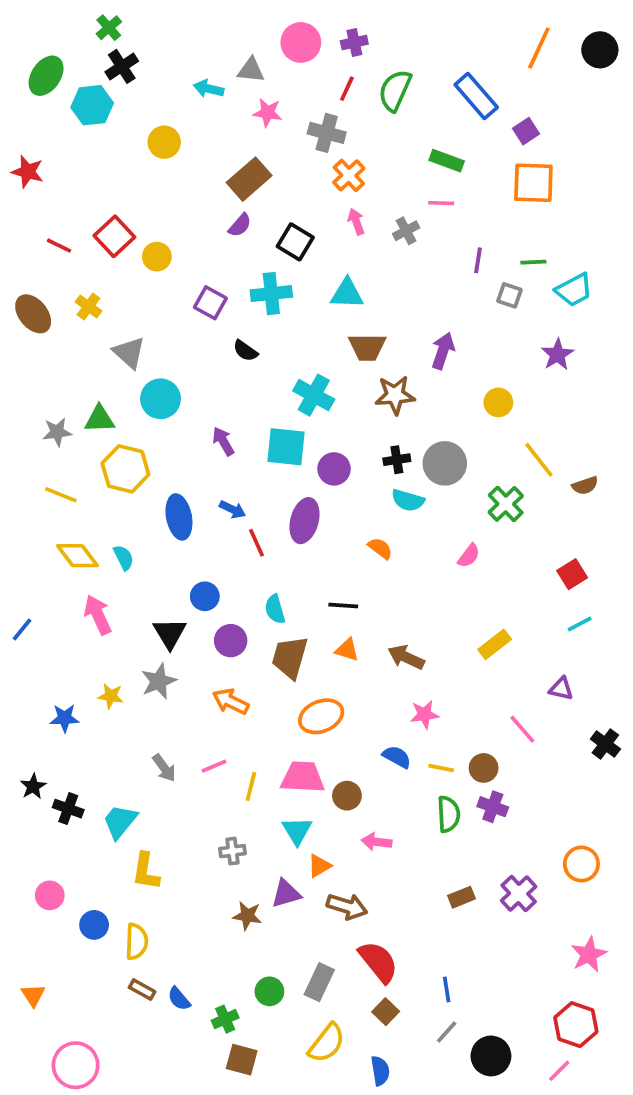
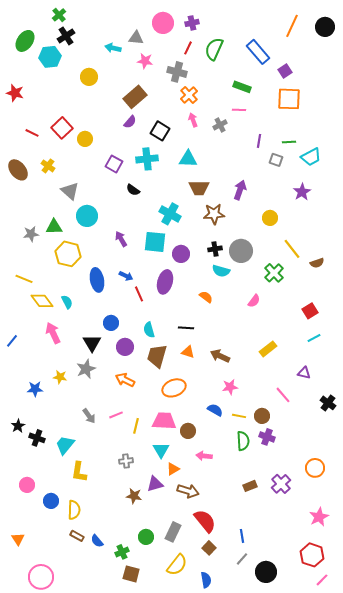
yellow line: (61, 495) -> (24, 279), moved
pink line: (559, 1071) -> (322, 580), moved

